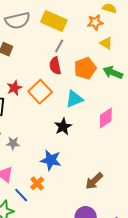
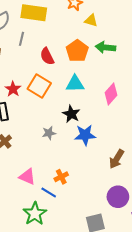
gray line: (59, 46) -> (21, 39), moved
cyan triangle: (74, 99) -> (75, 84), turned 36
gray star: (13, 143) -> (49, 133), moved
blue star: (51, 160) -> (85, 135), moved
orange cross: (37, 183) -> (61, 177), turned 32

